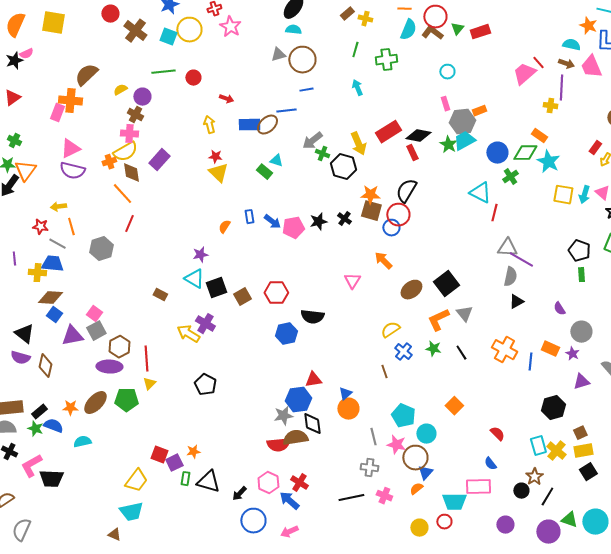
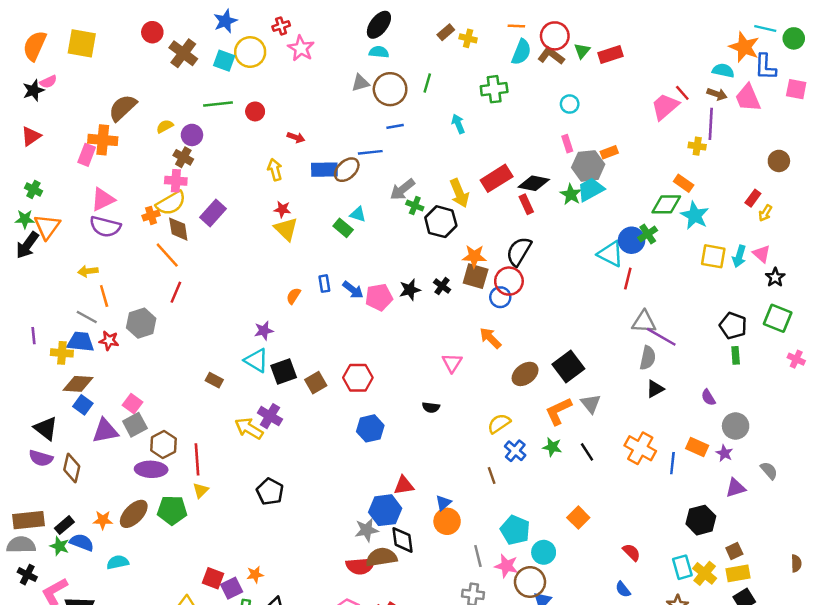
orange star: (588, 26) -> (744, 47), size x1.4
green line: (355, 50) -> (427, 83), moved
blue circle: (497, 153) -> (632, 240), moved
red star: (40, 227) -> (109, 341), moved
black semicircle: (312, 317) -> (431, 407), moved, size x0.6

